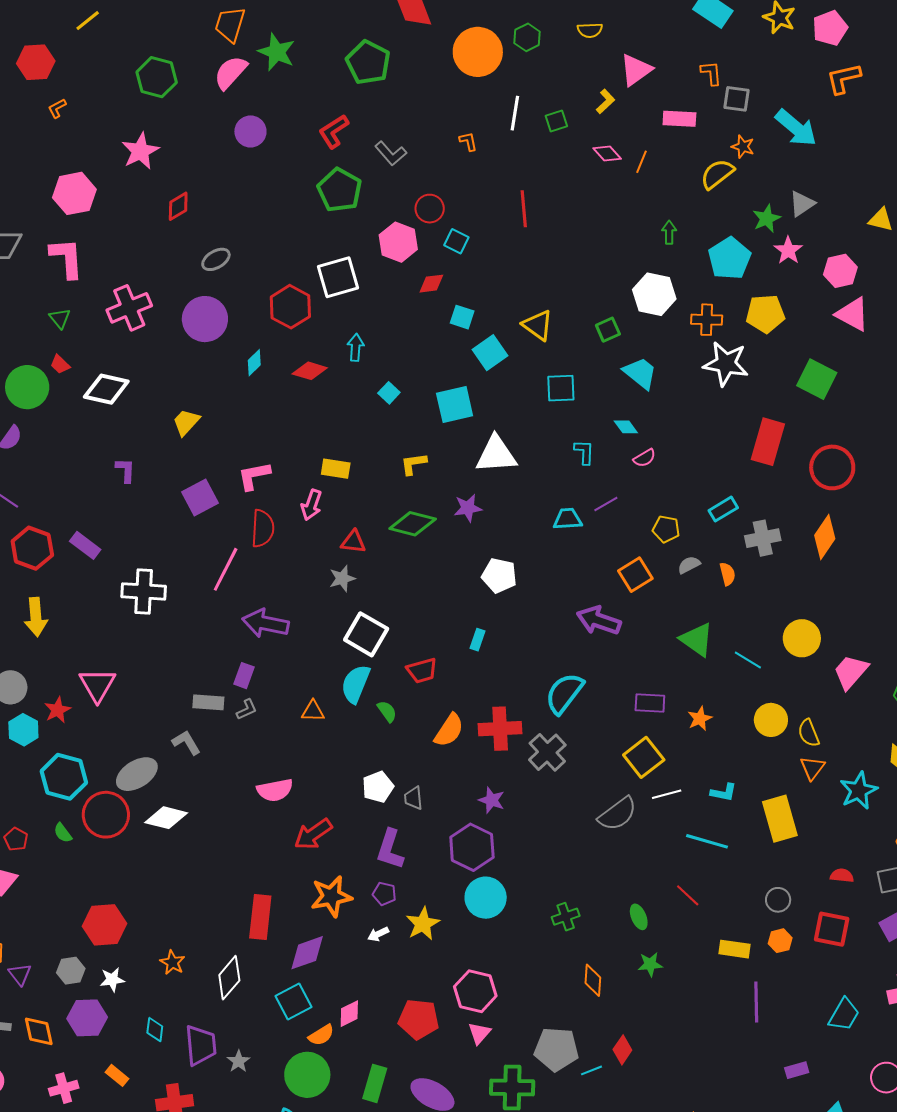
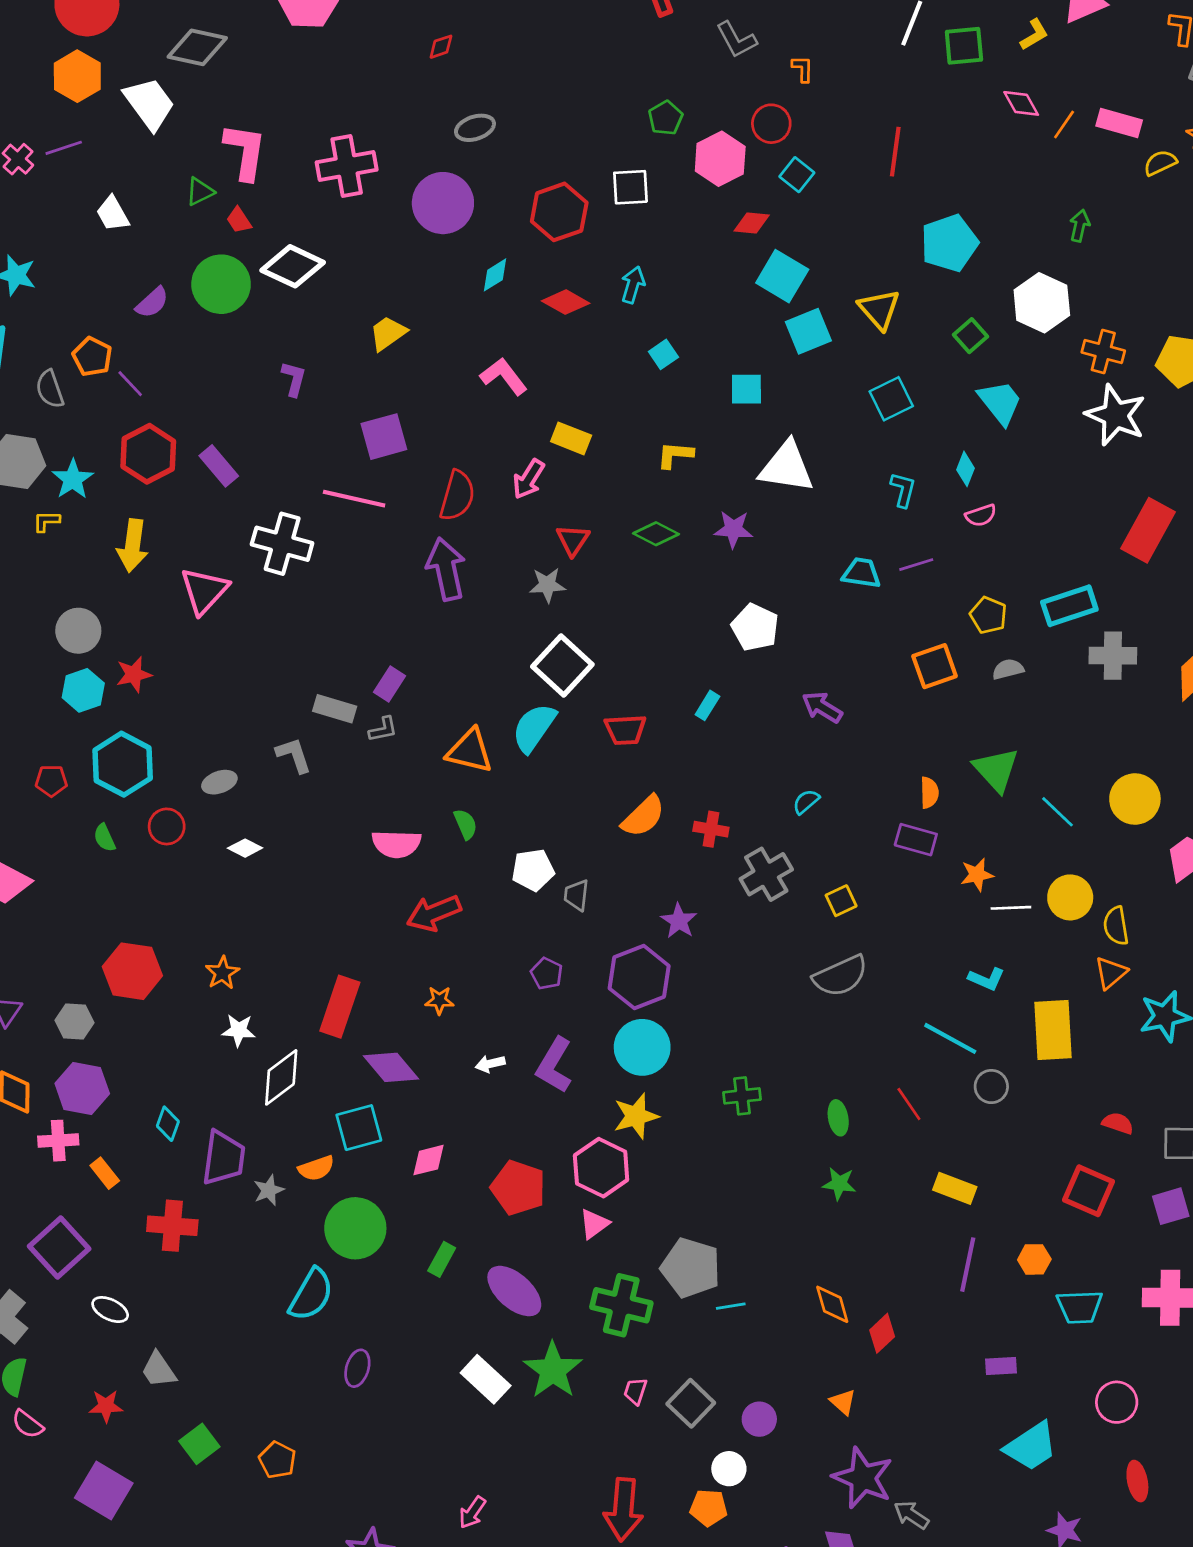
pink rectangle: (679, 119) -> (1119, 123), moved
green square: (556, 121) -> (964, 46), size x1.4
orange L-shape: (468, 141) -> (803, 69), moved
yellow semicircle: (717, 174) -> (1160, 163), size x0.7
green pentagon: (340, 190) -> (666, 118), moved, size x0.6
red diamond: (178, 206) -> (441, 47), size x0.7
pink L-shape: (67, 258) -> (245, 151), moved
cyan pentagon: (730, 258) -> (949, 243), moved
white square: (338, 277) -> (630, 187), size x0.7
cyan square: (462, 317) -> (782, 276), size x1.5
green triangle: (60, 318) -> (200, 192), moved, turned 30
green square: (608, 330) -> (970, 336), turned -30
green circle: (27, 387) -> (221, 284), moved
cyan square: (561, 388) -> (891, 399), turned -36
cyan square: (455, 405) -> (746, 389), size x0.7
cyan diamond: (626, 427) -> (966, 469), turned 45
pink L-shape: (254, 476) -> (504, 376), moved, turned 51
cyan rectangle: (723, 509) -> (1069, 606), size x1.4
green diamond: (413, 524) -> (656, 534), size x0.7
red triangle: (353, 542) -> (573, 540), turned 44
pink line: (226, 569) -> (354, 499), moved, turned 63
orange semicircle: (727, 574) -> (929, 793), moved
purple arrow: (599, 621) -> (822, 707), moved, size x0.7
purple arrow: (265, 623) -> (446, 569), moved, turned 54
pink triangle: (97, 685) -> (204, 591), moved
cyan semicircle: (564, 693) -> (806, 802), size x0.5
orange triangle: (313, 711) -> (470, 751), size x1.5
green semicircle: (387, 711) -> (465, 824), moved
red cross: (500, 729) -> (711, 829), size x0.6
yellow square: (644, 757) -> (841, 901), moved, size x0.6
gray ellipse: (137, 774) -> (219, 782), size x0.6
white line: (667, 794) -> (1011, 908), moved
red circle: (106, 815) -> (167, 826), size x0.6
white diamond: (166, 818) -> (245, 848), size x0.6
red pentagon: (16, 839) -> (51, 781), moved, turned 30
purple L-shape: (390, 849) -> (554, 1065), moved
purple pentagon: (384, 894) -> (547, 974), moved
orange star: (331, 896) -> (439, 1000), size x0.5
gray circle: (778, 900) -> (991, 1087), moved
yellow star: (423, 924) -> (636, 1116), moved
orange hexagon: (780, 941) -> (1034, 1259), moved
purple diamond: (307, 953) -> (391, 1067), turned 57
orange star: (172, 963) -> (222, 973), moved
white star: (112, 980) -> (239, 1030), moved
orange diamond: (593, 980) -> (832, 1304), moved, turned -32
cyan trapezoid: (844, 1015) -> (1080, 1307), turned 45
orange semicircle: (321, 1035) -> (316, 1168), moved
red diamond: (622, 1050) -> (882, 1333), moved
green rectangle: (375, 1083) -> (442, 1259), size x0.7
pink cross: (64, 1088) -> (58, 1141), moved

